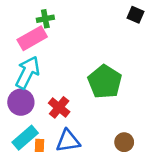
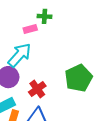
pink rectangle: (32, 38) -> (30, 29), size x0.6

